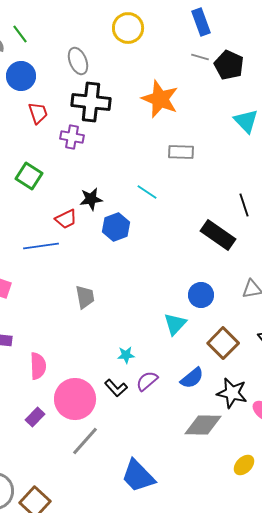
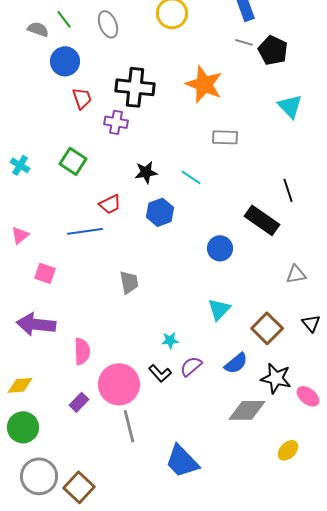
gray ellipse: (78, 61) -> (108, 24), moved
black star: (91, 199) -> (146, 172), moved
blue circle: (201, 295) -> (220, 248), moved
gray line: (85, 441) -> (129, 426), turned -56

